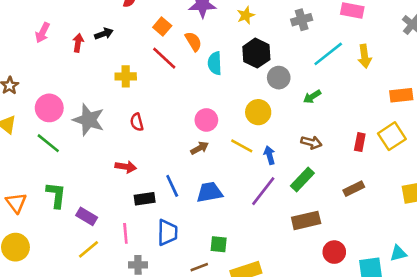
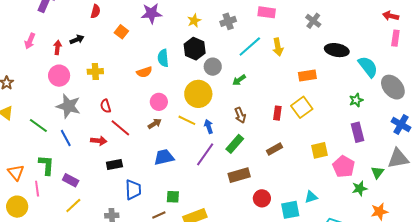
yellow star: (246, 15) -> (194, 21), moved
orange semicircle: (193, 41) -> (144, 72), moved, turned 105
red line: (164, 58) -> (120, 128), moved
pink circle: (49, 108) -> (59, 76), moved
yellow circle: (258, 112) -> (198, 94), size x1.4
brown arrow: (311, 142) -> (240, 115), turned 56
blue line: (172, 186) -> (66, 138), moved
pink line: (125, 233) -> (37, 189), moved

